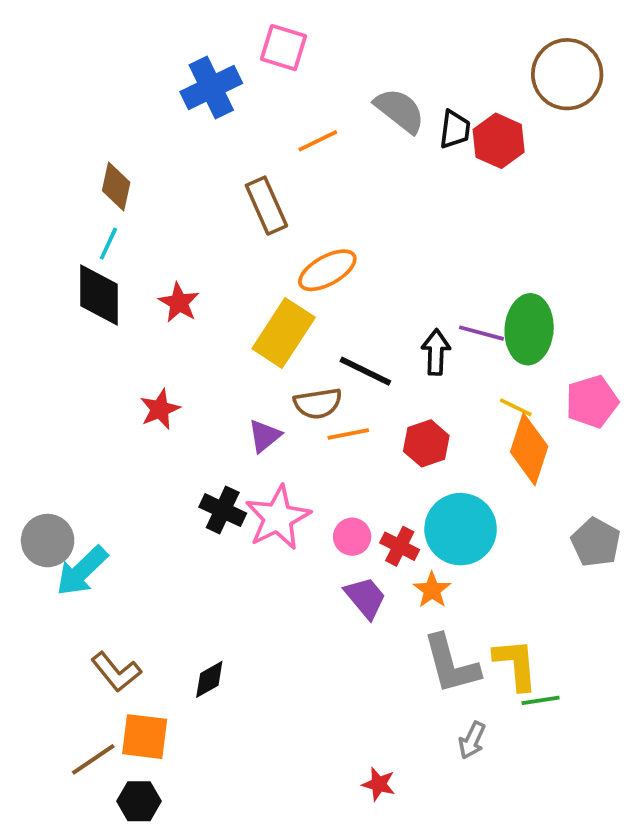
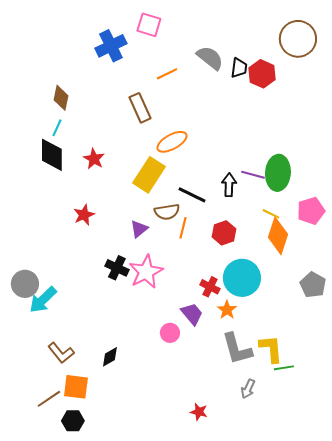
orange line: (348, 434) -> (183, 228), turned -65
pink circle: (352, 537) -> (170, 333), moved

